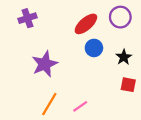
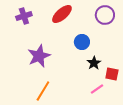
red ellipse: (86, 24) -> (62, 14), moved
black star: (124, 57) -> (94, 63), moved
pink line: (80, 106) -> (97, 89), moved

